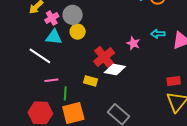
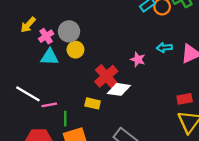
white line: (40, 56) -> (28, 94), moved

